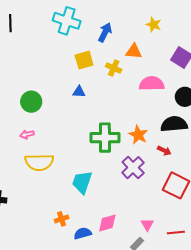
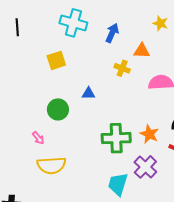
yellow square: (84, 60) -> (56, 60), moved
green circle: (31, 102) -> (58, 109), moved
pink arrow: (27, 134) -> (38, 138), turned -112
cyan trapezoid: (82, 182) -> (118, 184), moved

